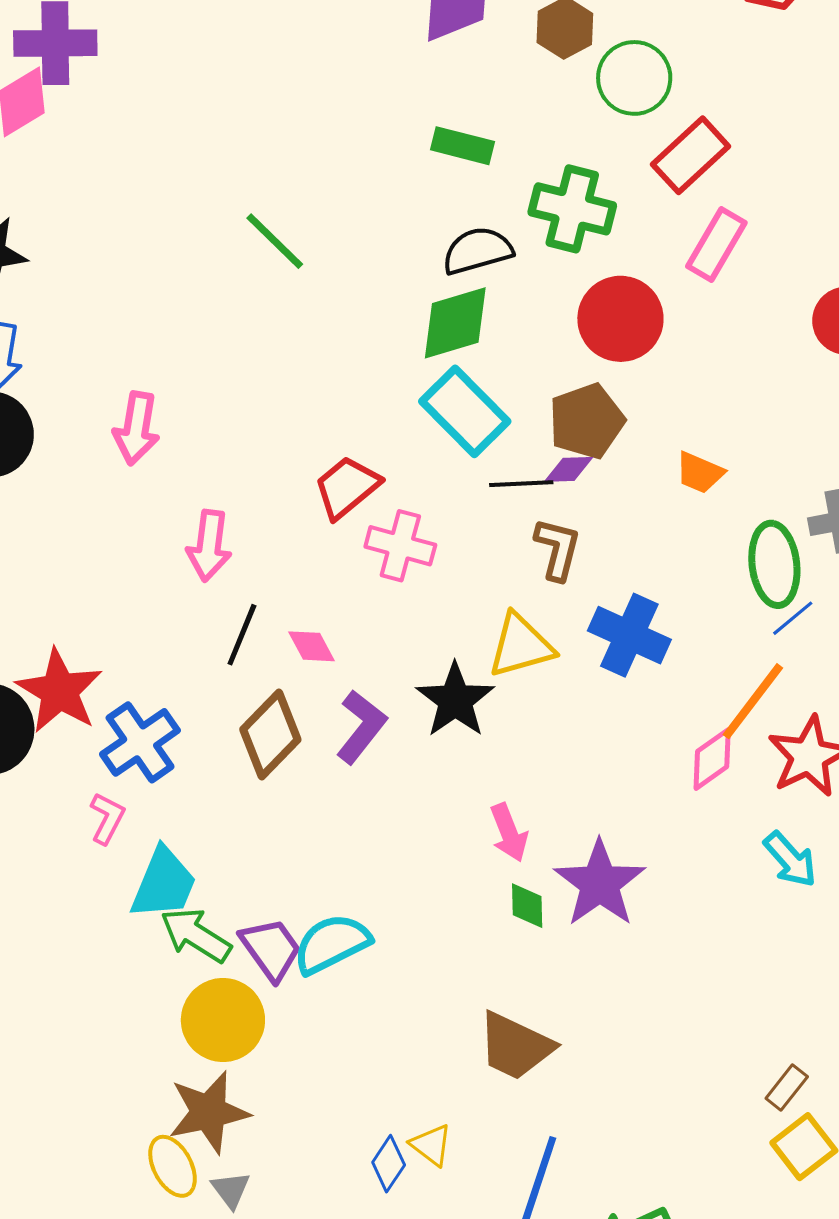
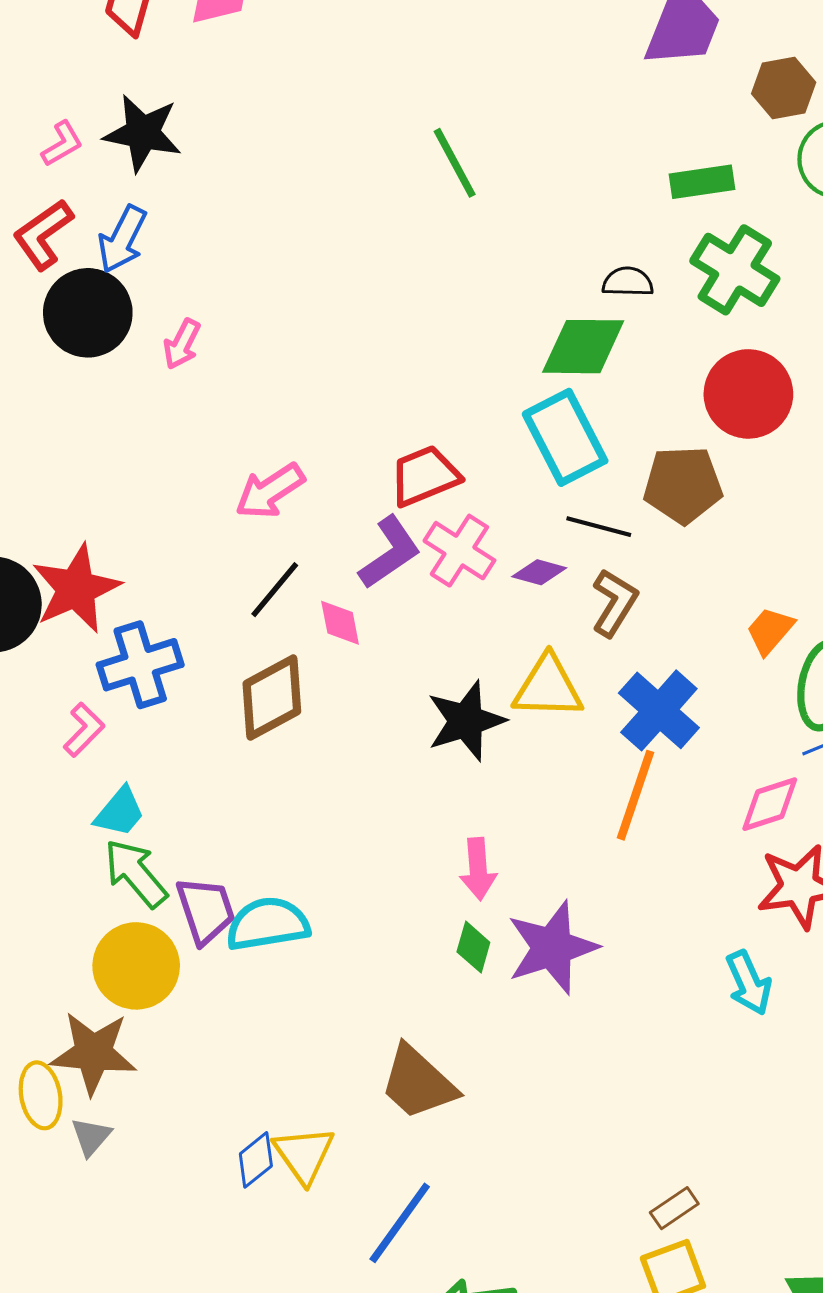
green rectangle: (462, 146) -> (702, 182), moved, turned -40
green line: (275, 241) -> (455, 163), moved
black semicircle: (478, 251) -> (628, 282), size x0.7
pink arrow: (136, 428) -> (182, 344), moved, size x0.7
purple diamond: (569, 469) -> (539, 572), moved
orange trapezoid: (700, 473) -> (770, 631), moved, turned 90
pink arrow: (209, 546) -> (270, 491), turned 32
orange line: (753, 701) -> (635, 795), moved, turned -36
purple L-shape: (361, 727) -> (390, 553), moved
pink diamond: (712, 759) -> (770, 804), moved
cyan trapezoid: (164, 883) -> (120, 812), size x0.7
yellow triangle: (431, 1145) -> (304, 1155), size x1.4

